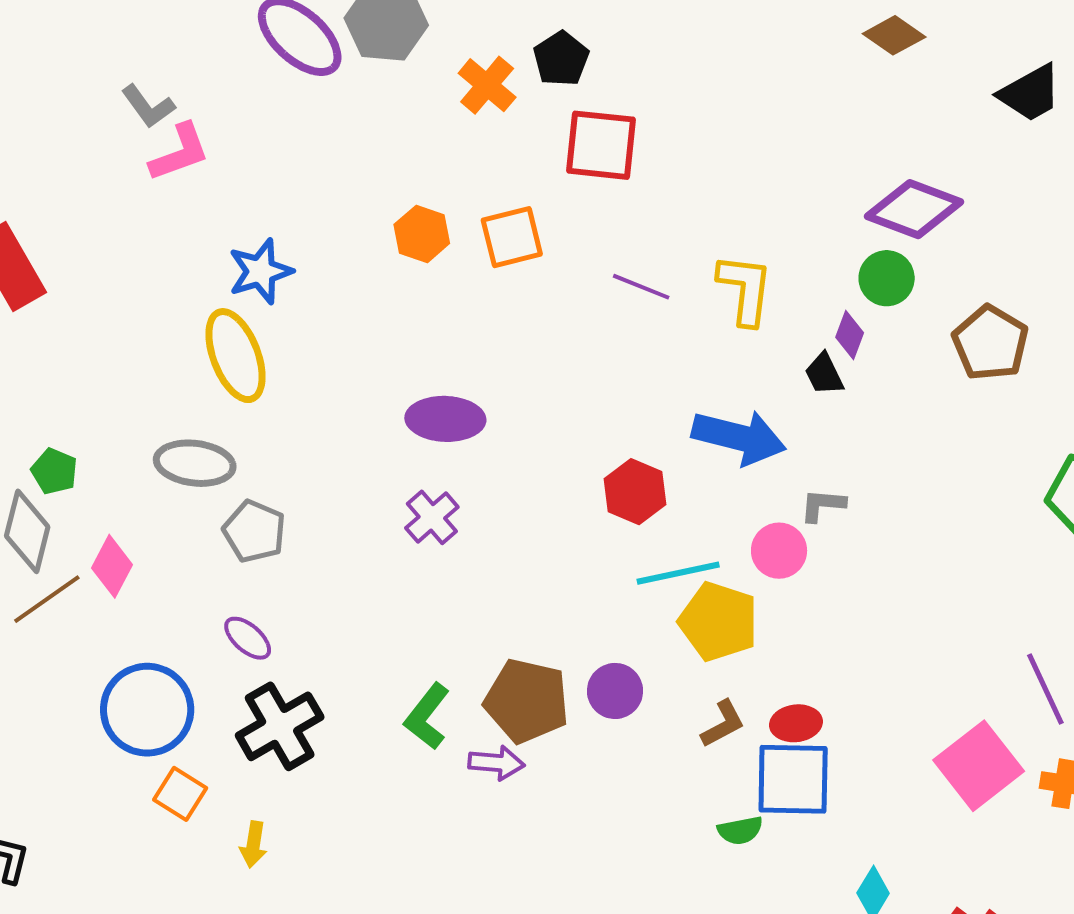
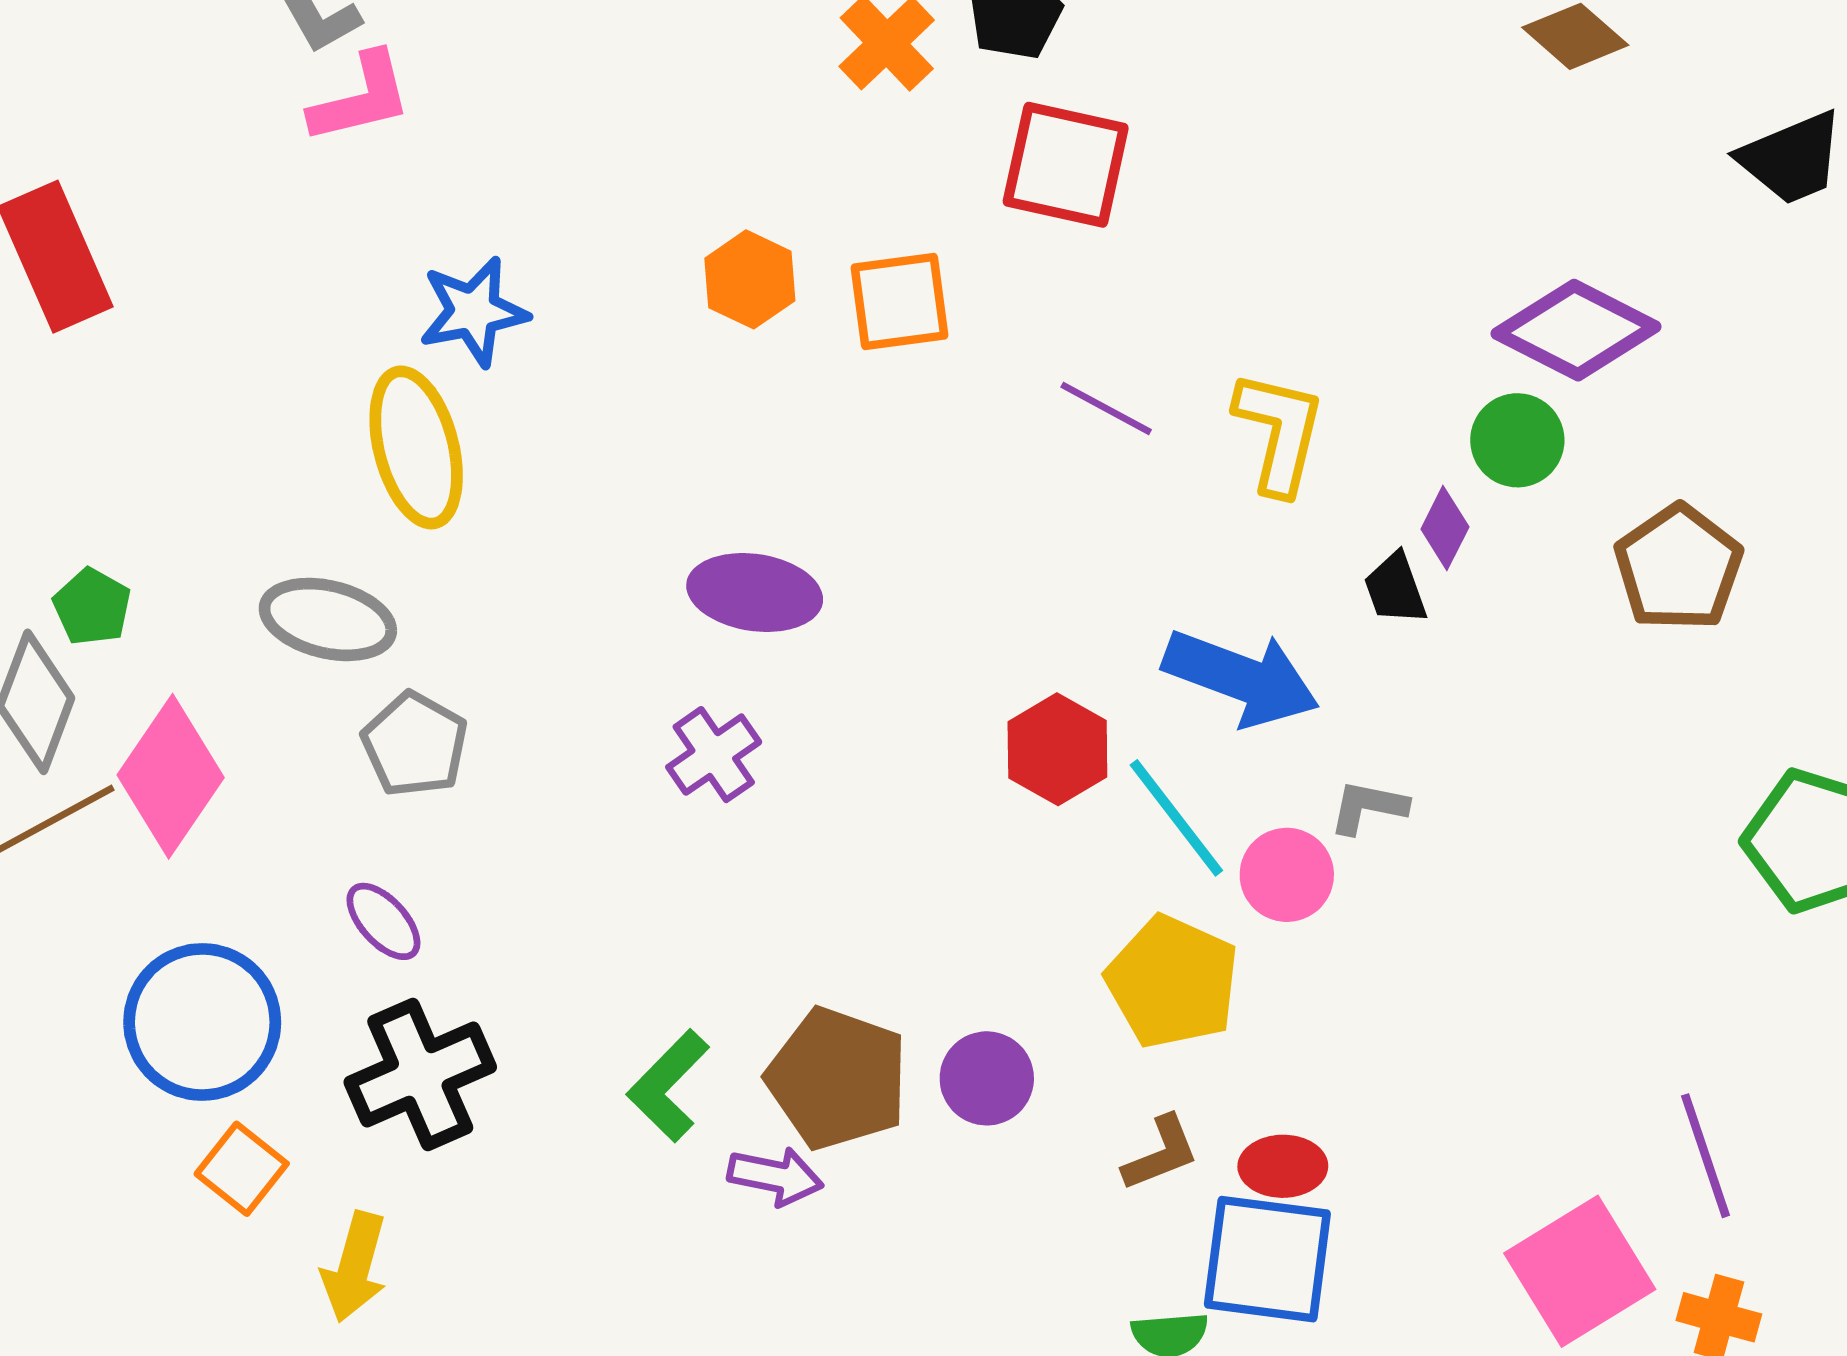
pink diamond: (112, 566) -> (171, 776), size x1.5
cyan line: (678, 573) -> (1176, 818), moved, turned 58
yellow arrow: (253, 844) -> (355, 1267), size x1.4

